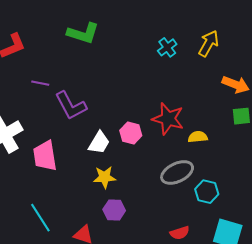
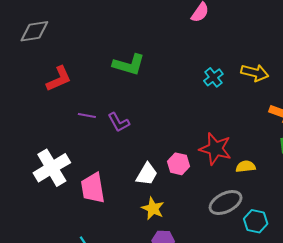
yellow arrow: (209, 43) -> (255, 73), turned 76
purple L-shape: (71, 106) -> (119, 122), moved, size x0.7
yellow star: (105, 177) -> (153, 208), turned 30

